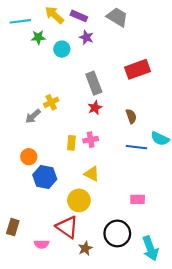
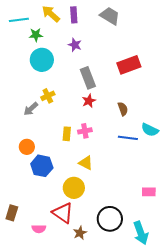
purple rectangle: (79, 16) -> (74, 15), turned 63
purple star: (86, 37) -> (75, 45), moved
cyan circle: (62, 49) -> (42, 60), moved, size x1.5
pink rectangle: (138, 199) -> (149, 192), moved

